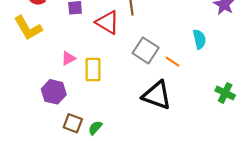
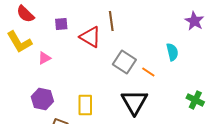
pink triangle: (68, 58) -> (44, 58), moved
yellow rectangle: (93, 69) -> (85, 105), moved
black triangle: (157, 95) -> (134, 102), turned 40

